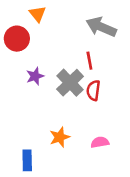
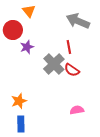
purple star: (35, 76) -> (27, 47), moved
red semicircle: (93, 90) -> (72, 70), turned -63
orange star: (60, 137) -> (19, 101), moved

